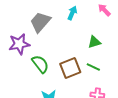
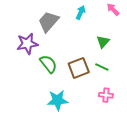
green triangle: (94, 42) -> (103, 42), turned -32

